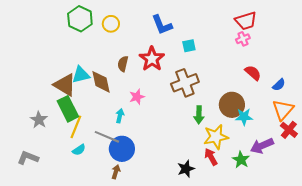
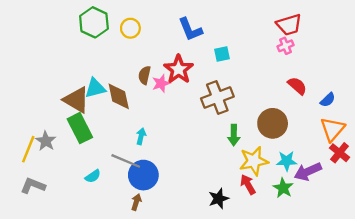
pink star: (137, 97) -> (161, 83), moved
cyan star: (244, 117) -> (287, 161), moved
yellow line: (76, 127) -> (28, 149), moved

